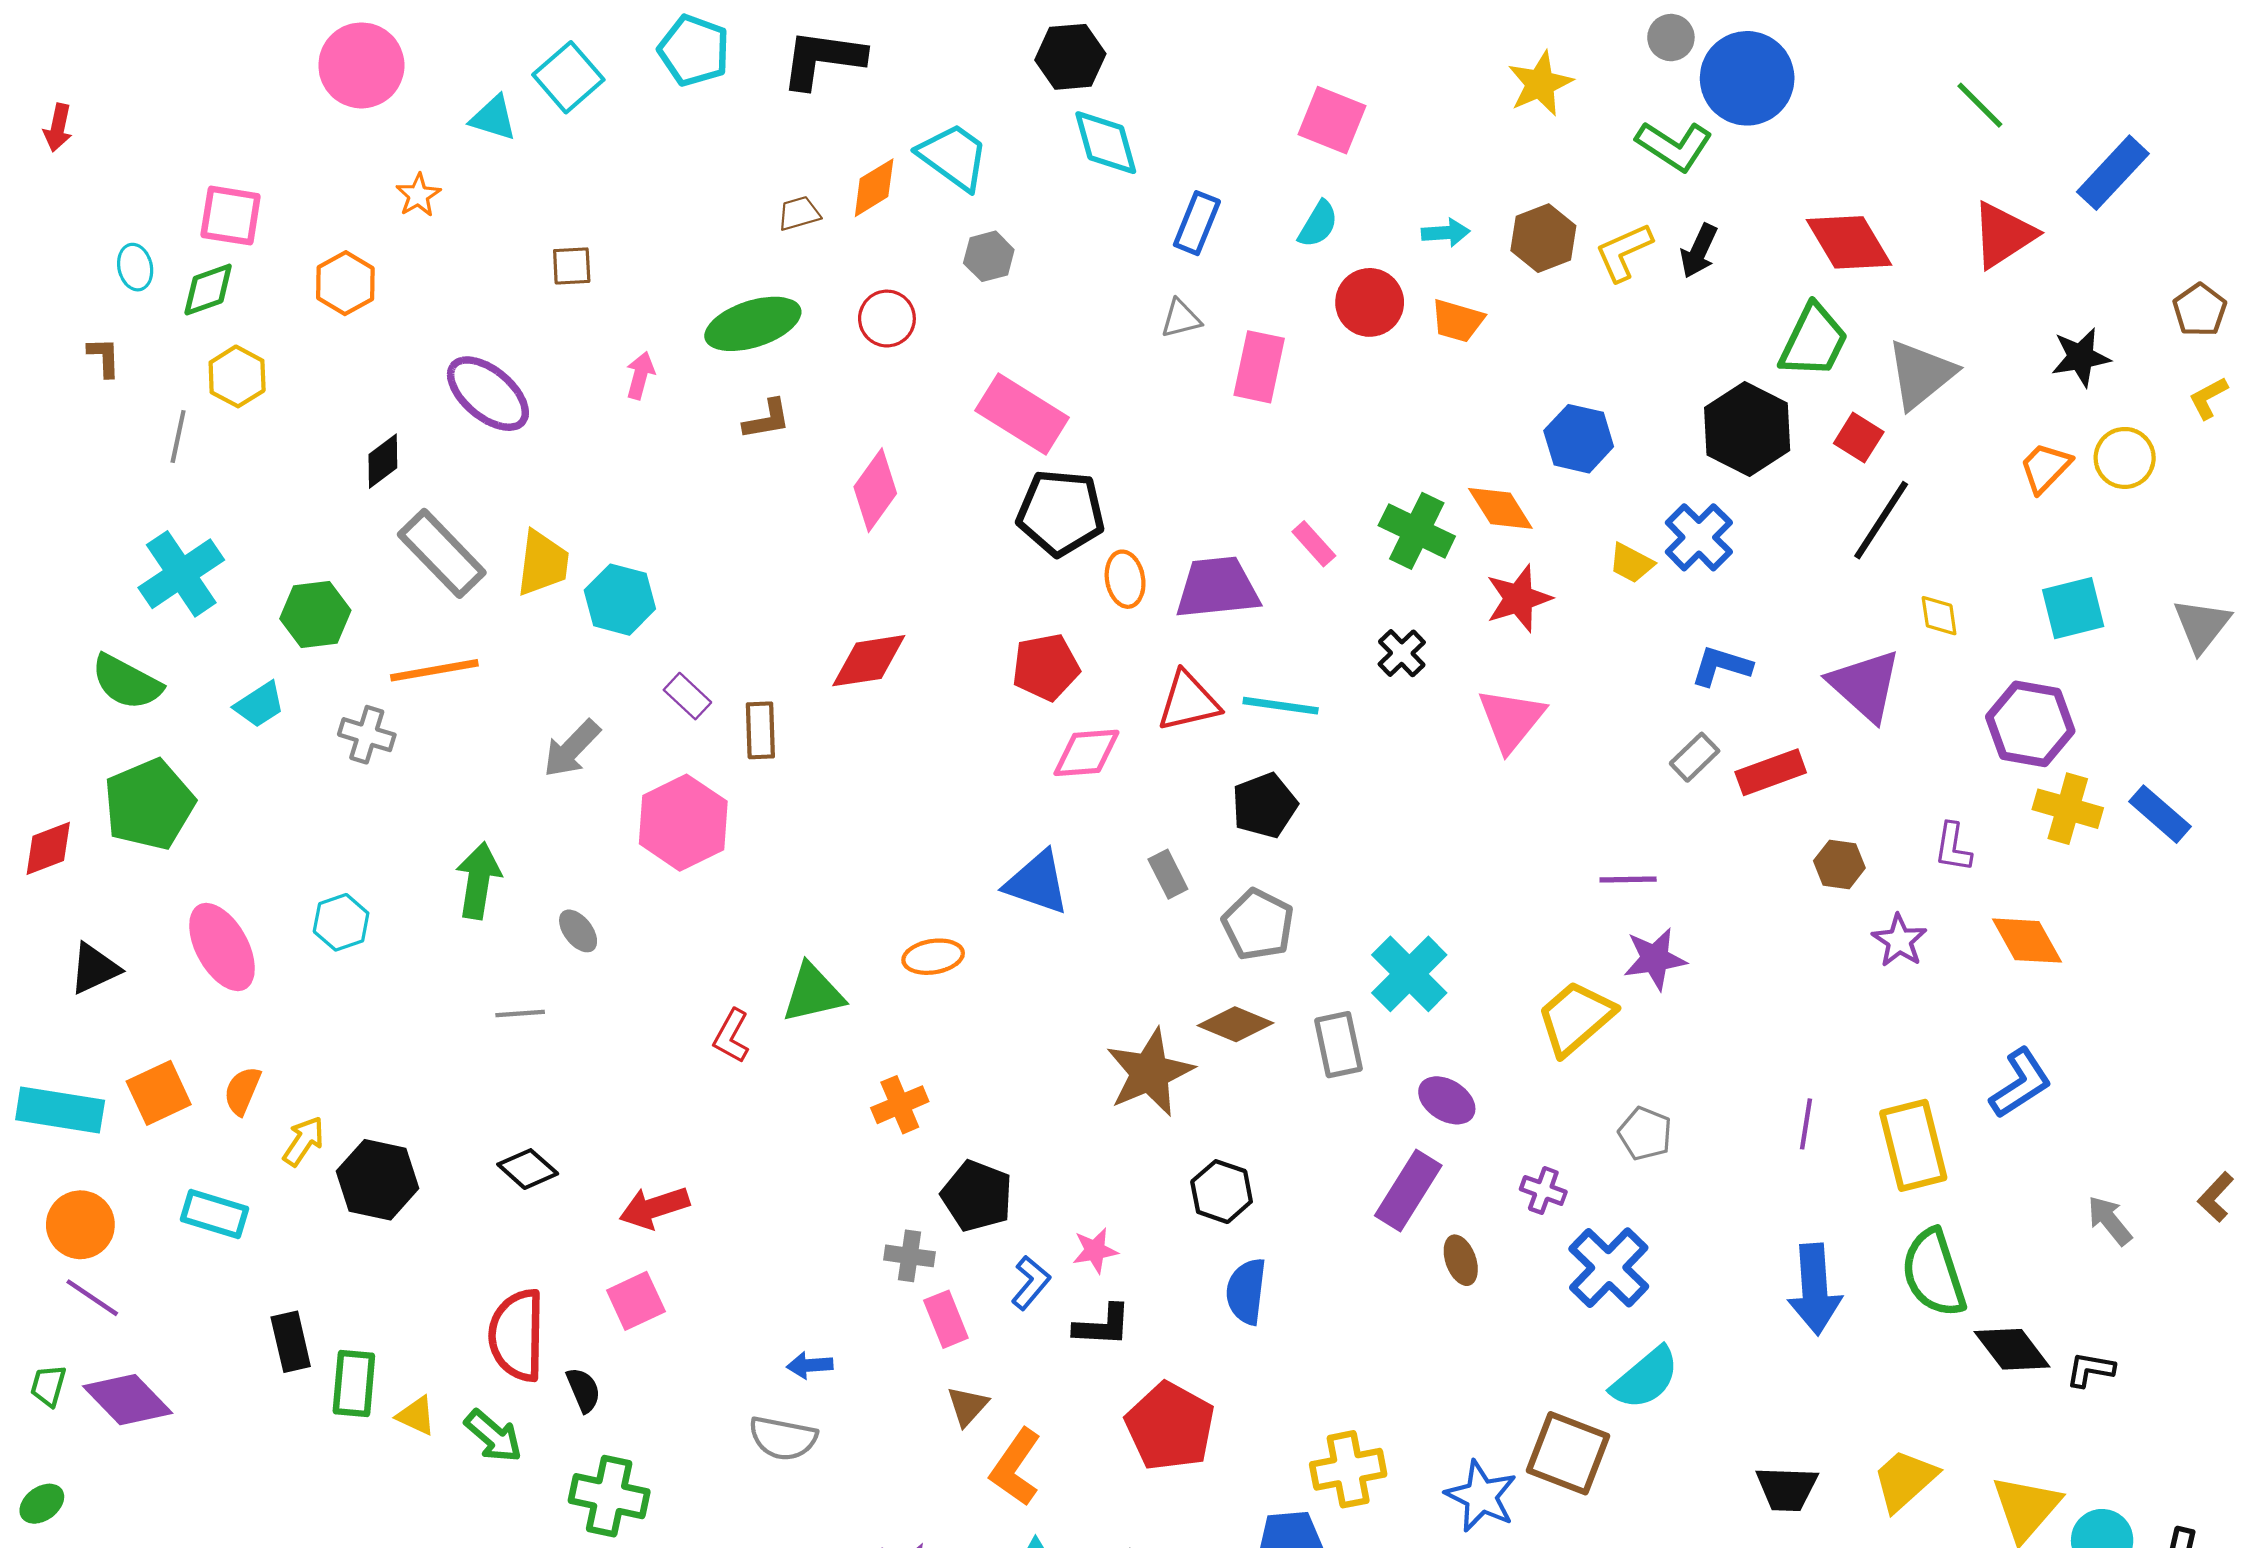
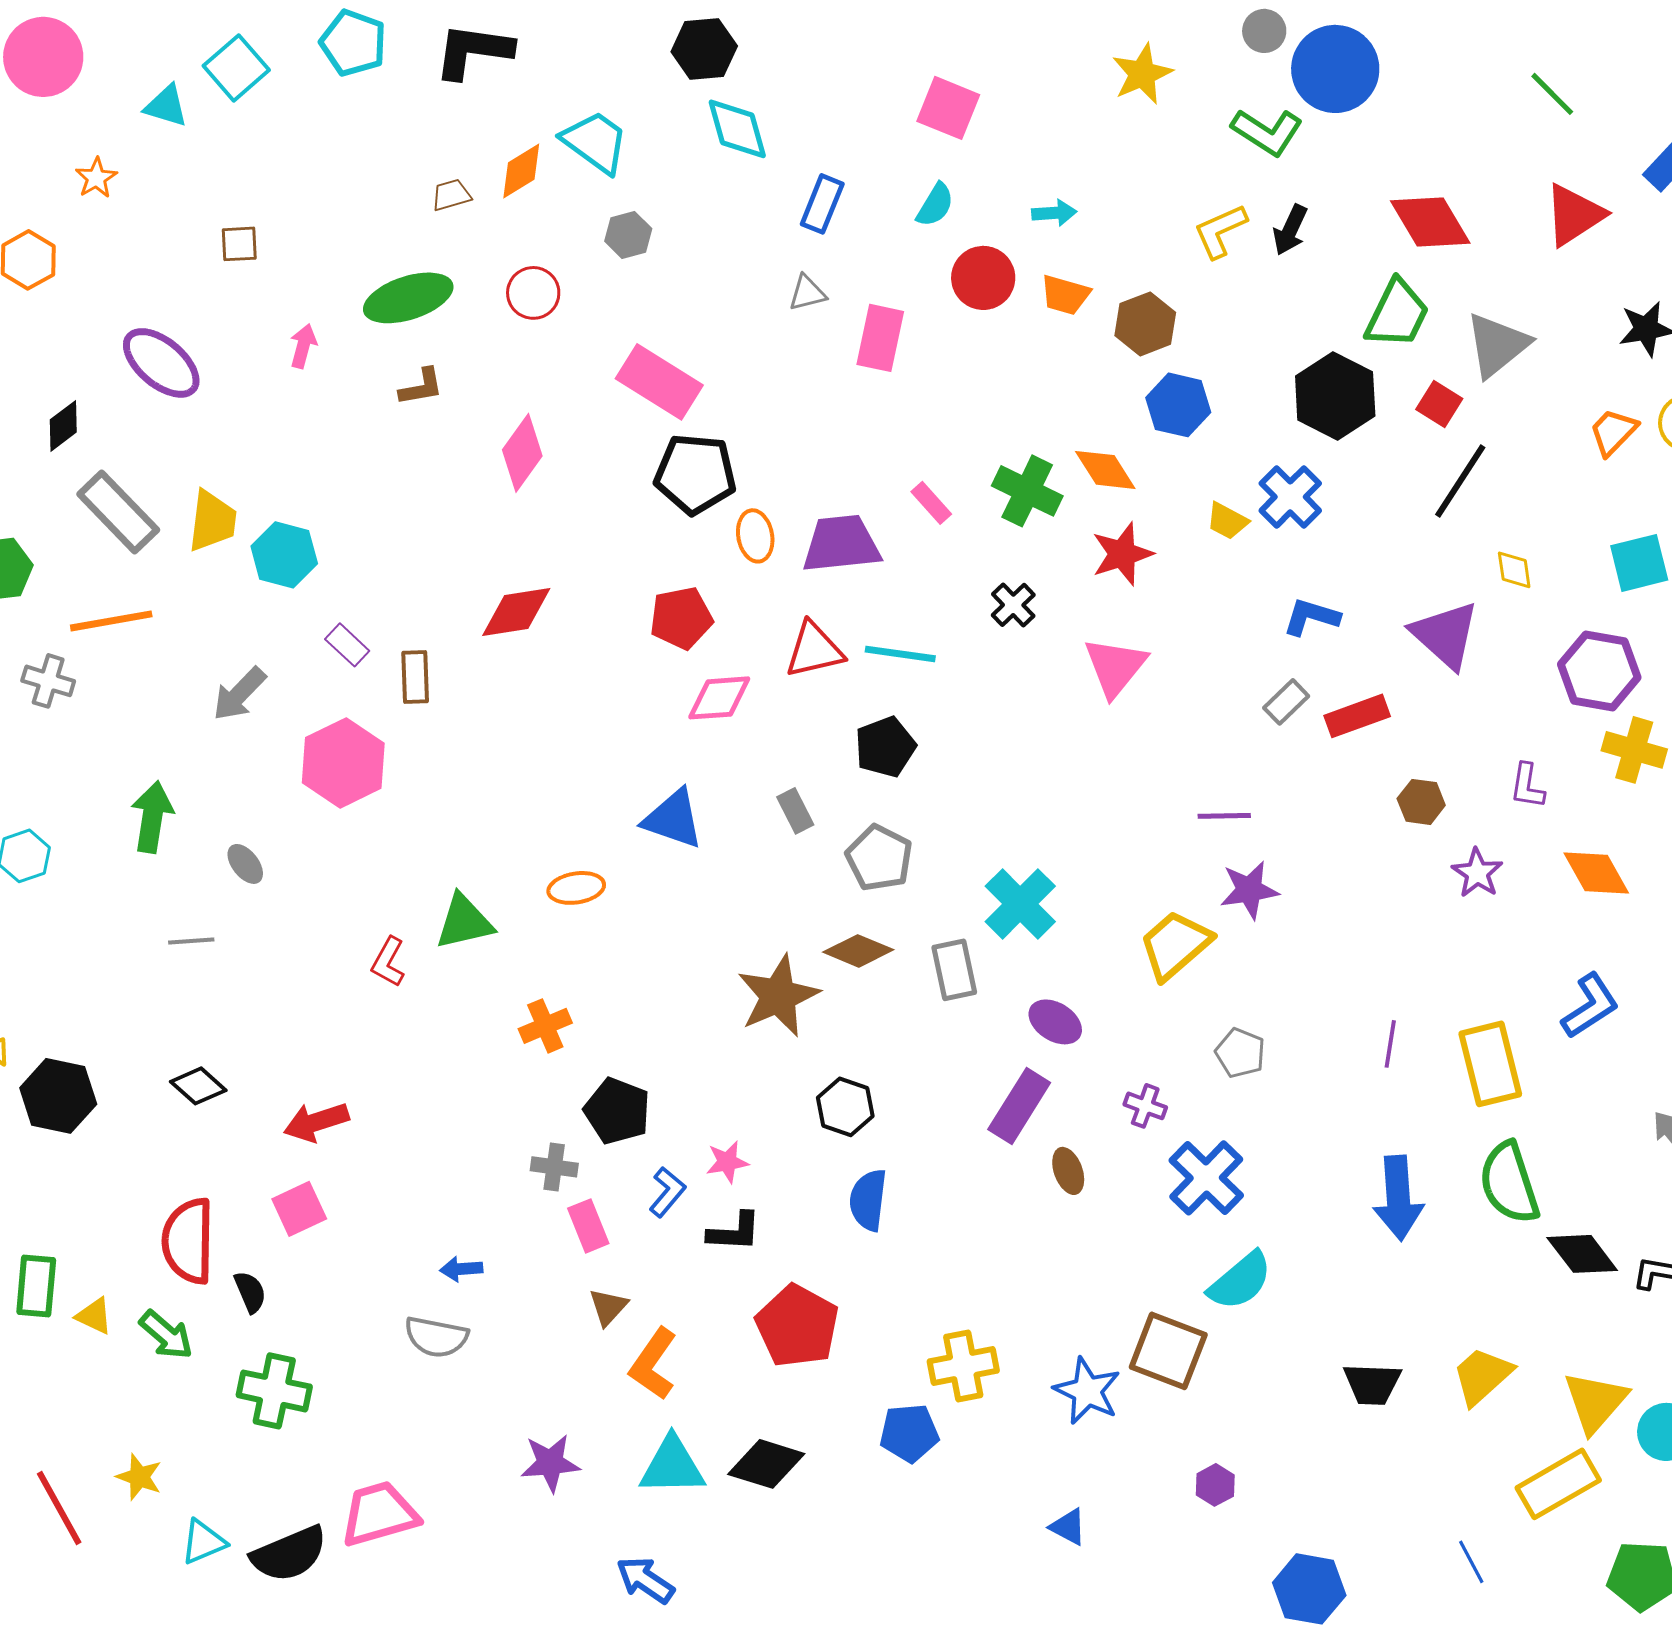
brown hexagon: (1543, 238) -> (1145, 324), moved

